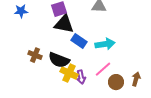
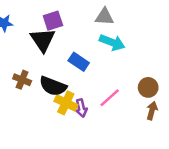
black triangle: (64, 24) -> (43, 40), moved, turned 45
cyan arrow: (105, 44) -> (112, 42), moved, turned 30
brown circle: (116, 82) -> (148, 87), moved

